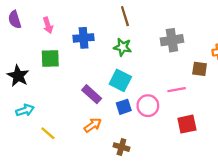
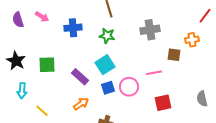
purple semicircle: (15, 20) -> (18, 20), moved
pink arrow: (48, 25) -> (42, 17), turned -40
green square: (50, 59) -> (47, 65), moved
cyan square: (120, 80) -> (105, 65), turned 30
cyan arrow: (25, 110) -> (22, 91), turned 112

